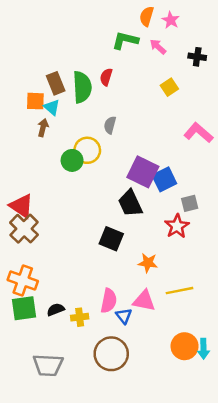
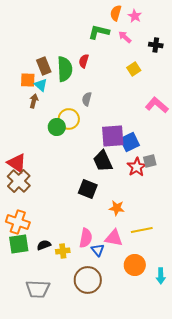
purple square: (143, 172) -> (113, 136), turned -30
red star: (177, 226) -> (137, 167), moved
orange circle: (185, 346) -> (135, 265), moved

